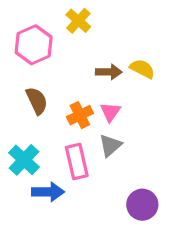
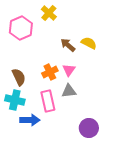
brown arrow: (109, 72) -> (68, 45), turned -140
brown semicircle: (37, 101) -> (19, 77), moved
gray triangle: (110, 145) -> (69, 91), turned 35
cyan cross: (24, 160) -> (15, 100), turned -30

